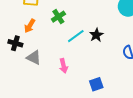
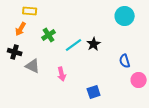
green cross: (58, 17) -> (49, 35), moved
orange arrow: (30, 26) -> (21, 29), moved

